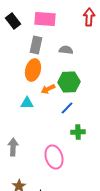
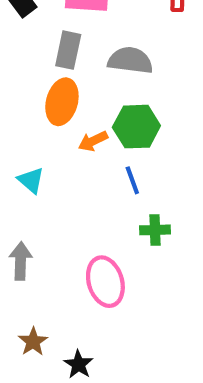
gray semicircle: (66, 50) -> (130, 60), size x1.5
cyan triangle: (27, 103) -> (31, 180), moved, turned 40
blue line: (67, 108) -> (132, 180), turned -64

